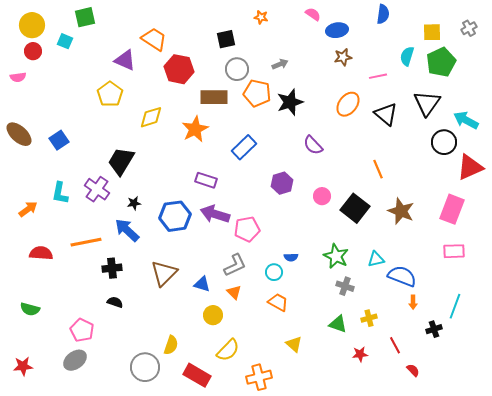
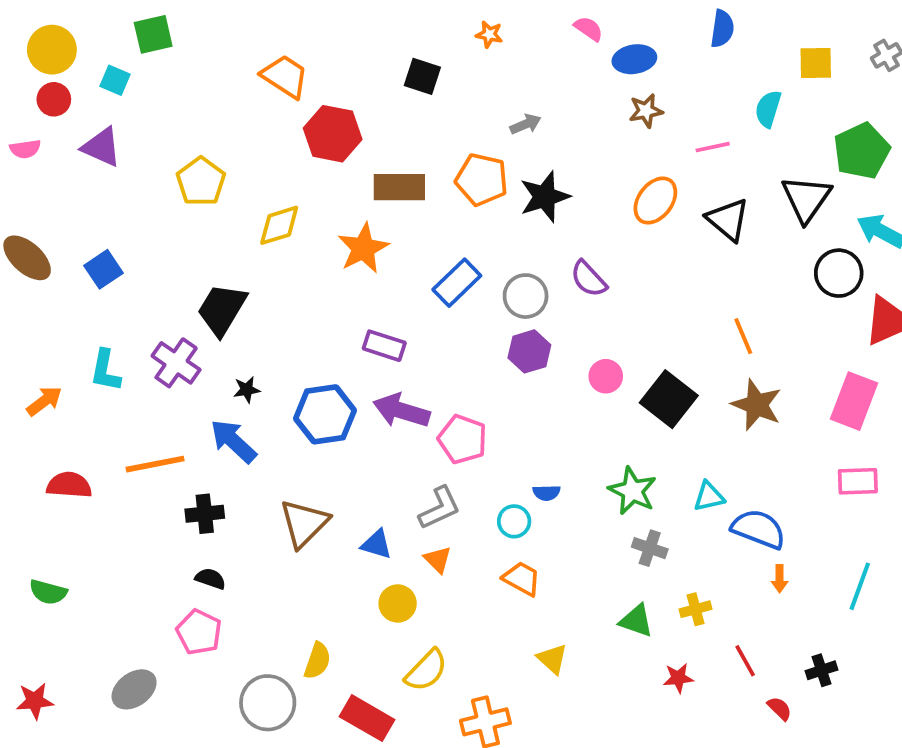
black square: (226, 39) -> (422, 76), turned 30
purple triangle: (125, 60) -> (102, 147), moved
green pentagon: (441, 62) -> (862, 151), moved
gray circle: (237, 69) -> (526, 296), moved
orange line: (378, 169) -> (743, 336), moved
pink pentagon: (247, 229) -> (463, 439), turned 30
black cross: (434, 329) -> (822, 670), moved
pink pentagon: (82, 330) -> (199, 632), moved

